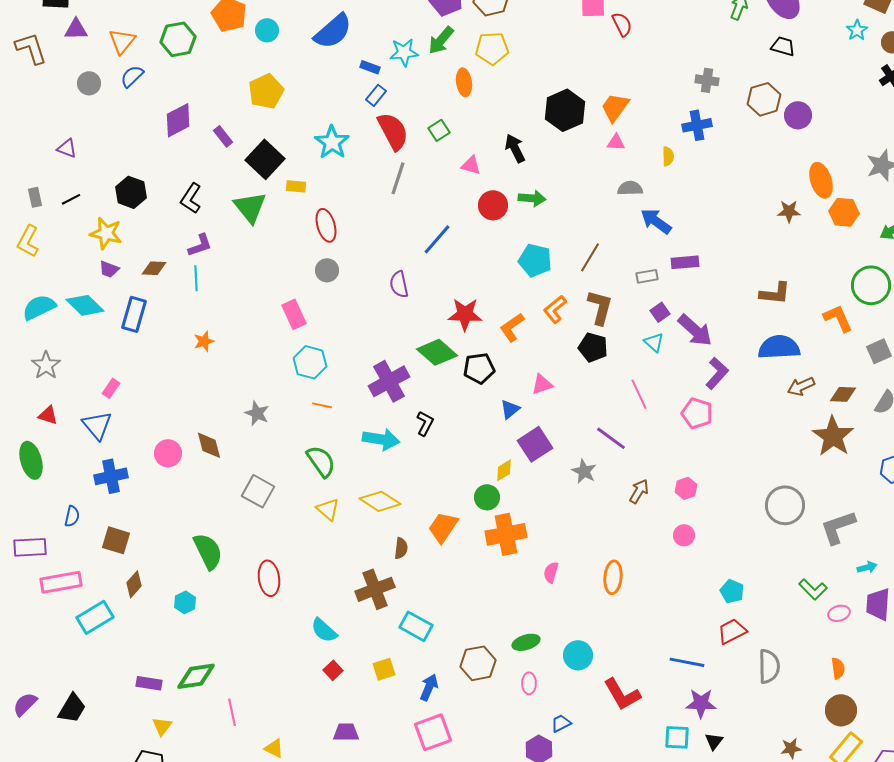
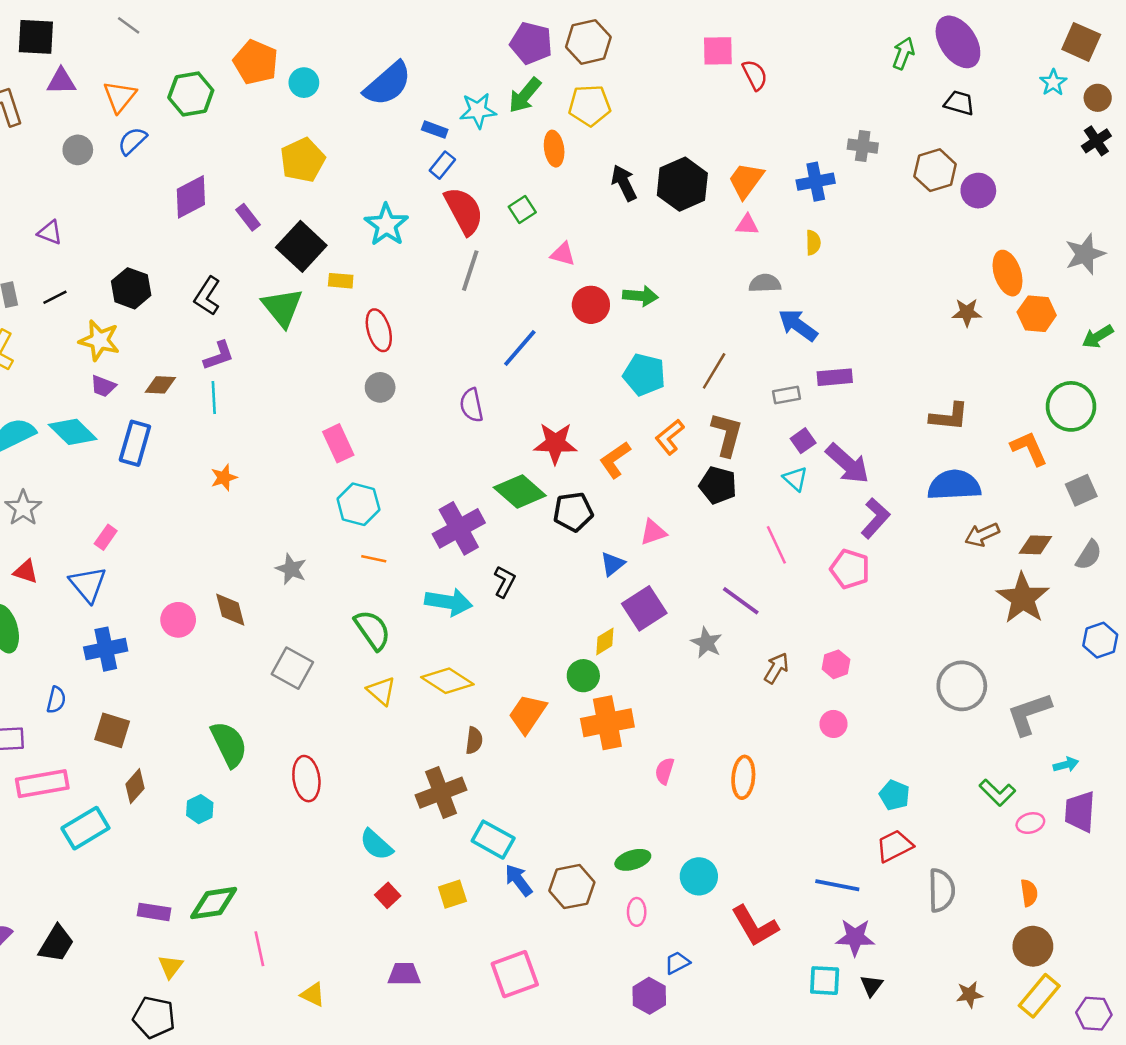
blue cross: (697, 125) -> (816, 182), moved
black arrow: (515, 148) -> (624, 183), moved
blue arrow: (429, 687) -> (519, 880), moved, turned -60

